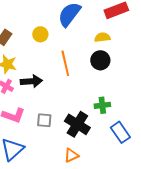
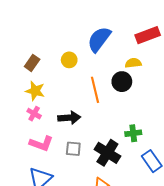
black circle: (100, 60) -> (122, 82), moved
black arrow: (31, 81) -> (69, 118), moved

